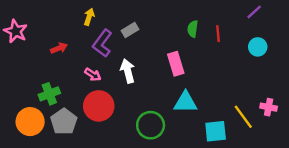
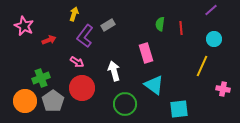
pink star: (16, 31) -> (24, 26), moved
white arrow: (128, 71) -> (114, 71), moved
cyan triangle: (185, 102) -> (154, 85), turned 35
yellow line: (243, 117) -> (202, 66), moved, turned 60

